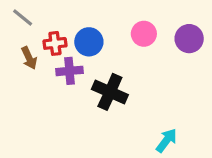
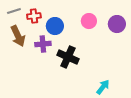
gray line: (23, 18) -> (14, 11), turned -56
red cross: (55, 43) -> (34, 16), moved
brown arrow: (29, 58) -> (18, 36), size x1.5

